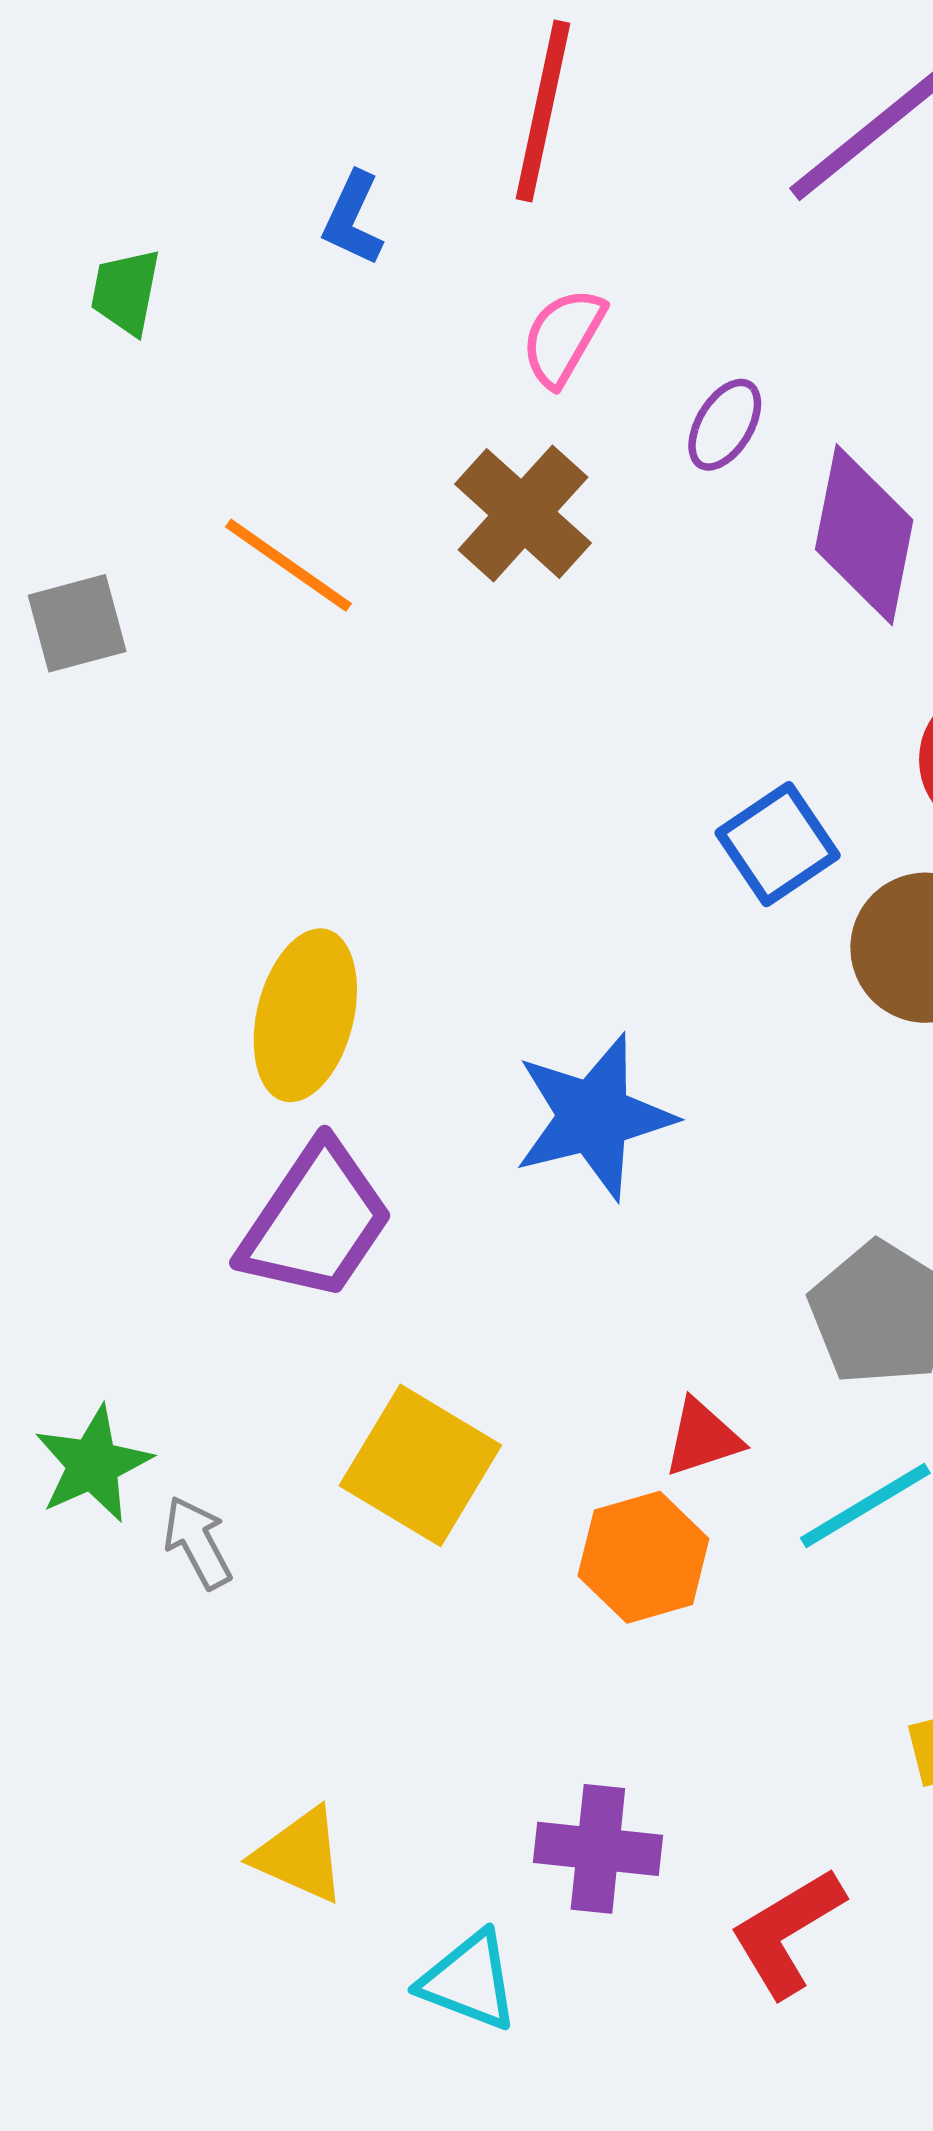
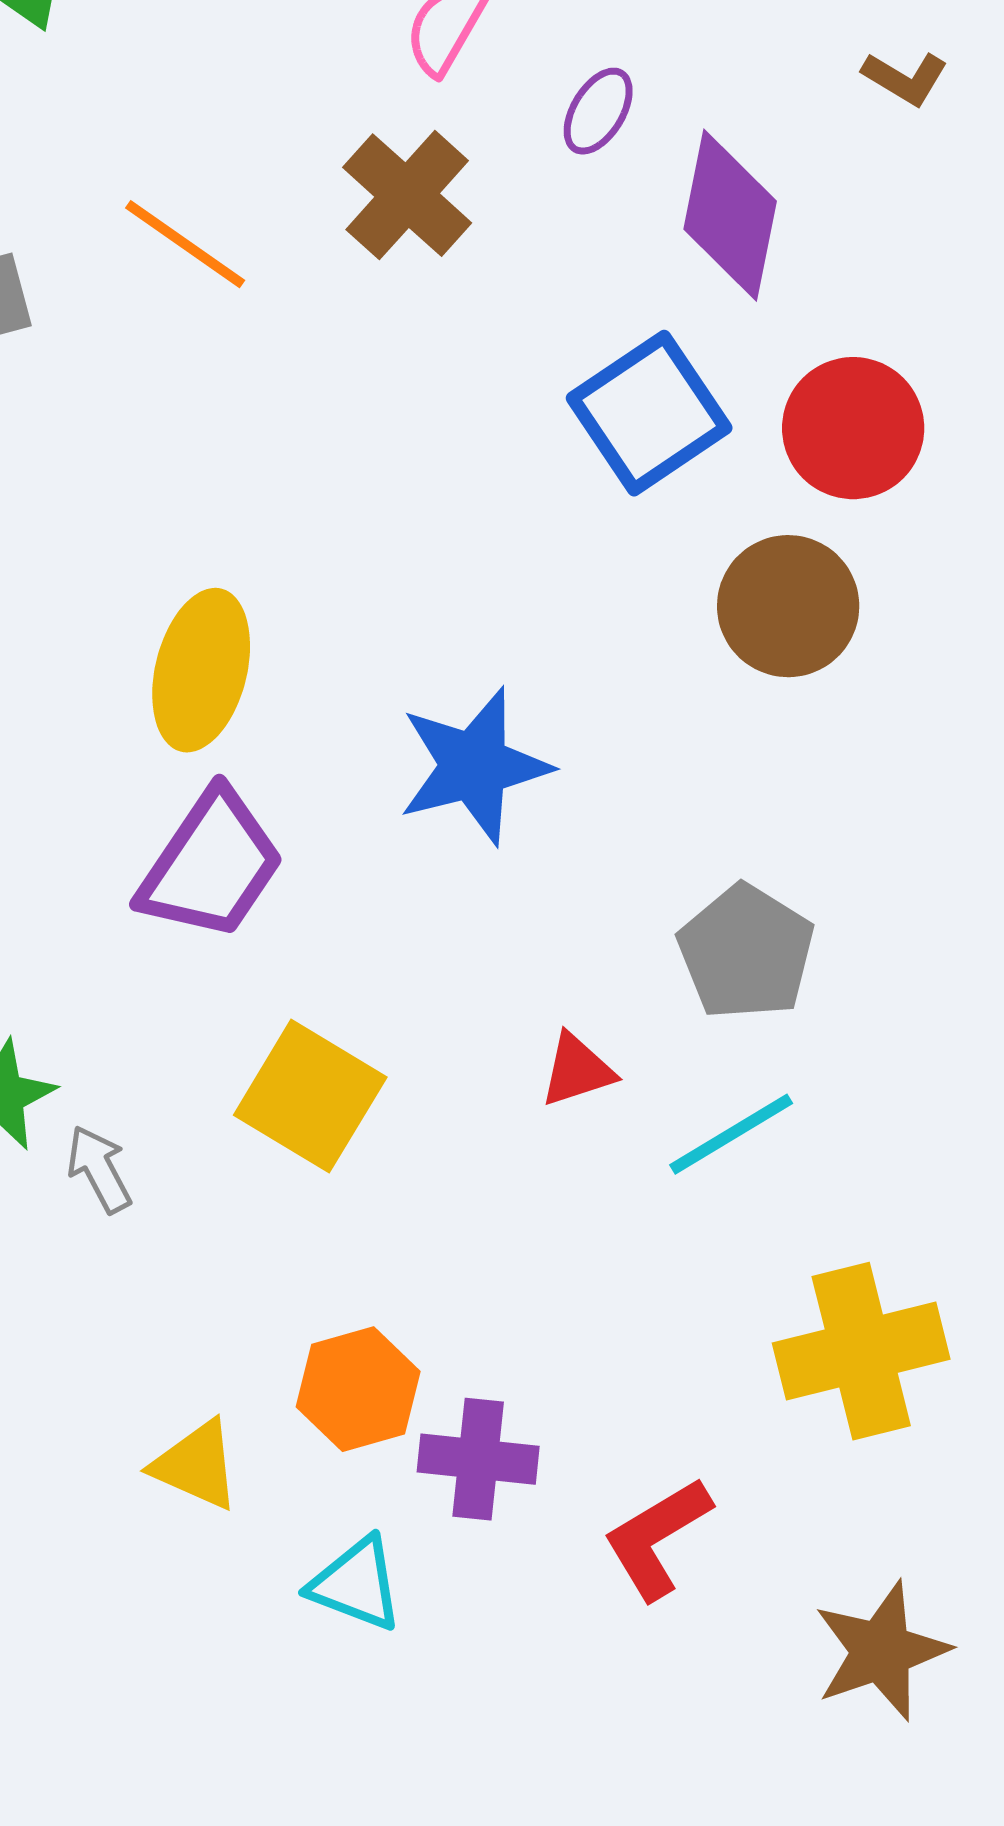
blue square: (778, 844) -> (649, 413), moved, size x1.4
orange hexagon: (643, 1557) -> (358, 1389), moved

